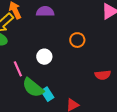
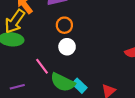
orange circle: (77, 40) -> (64, 25), moved

